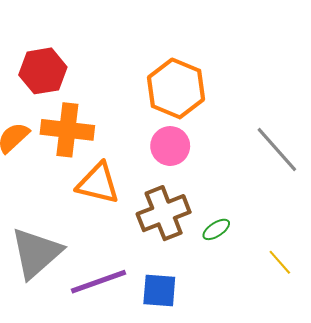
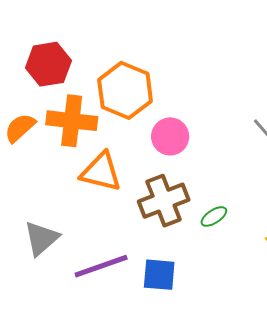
orange hexagon: (176, 88) -> (125, 90), moved
gray triangle: (36, 253) -> (41, 238), size x0.7

